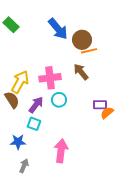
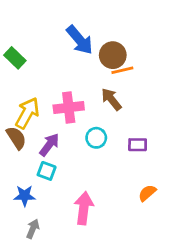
green rectangle: (11, 25) -> (15, 58), moved
cyan circle: (59, 100) -> (96, 138), moved
orange semicircle: (107, 113) -> (147, 193), moved

